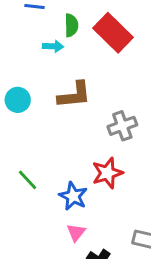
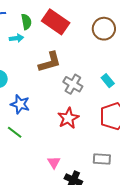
brown L-shape: (74, 95) -> (50, 62), moved
gray cross: (122, 126) -> (73, 84), turned -30
blue star: (73, 196) -> (20, 104), moved

